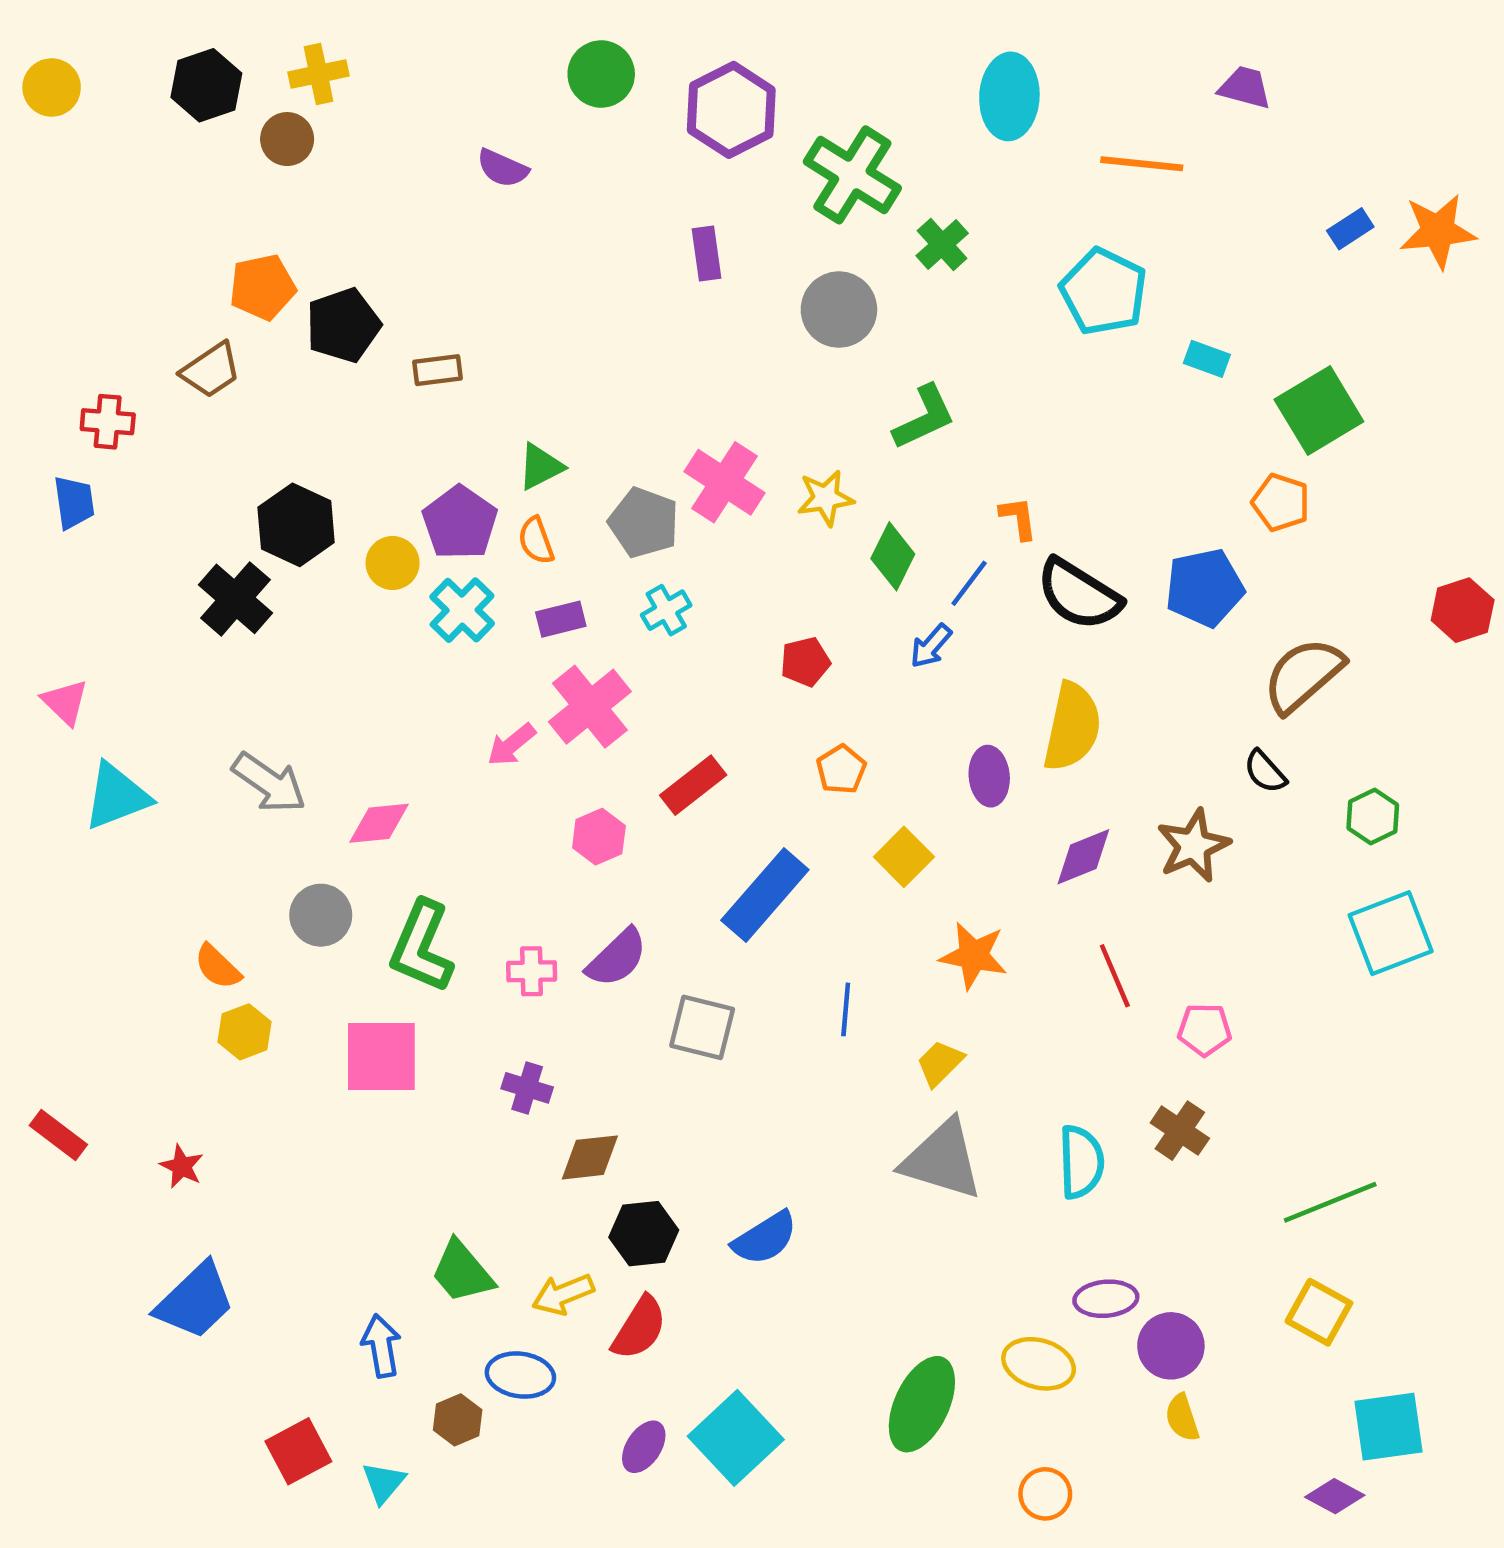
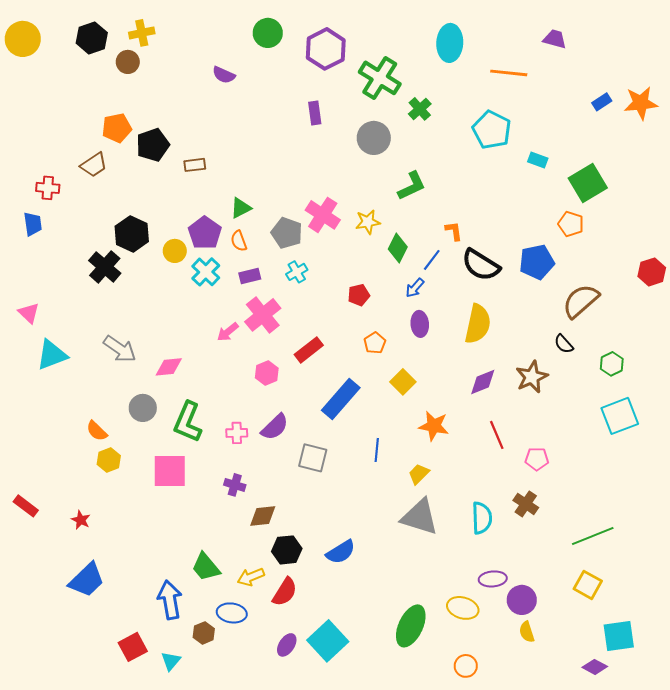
yellow circle: (52, 87) -> (23, 39), size x1.4
purple ellipse: (989, 776) -> (420, 324), moved
blue arrow: (381, 1346) -> (170, 600), size x1.4

